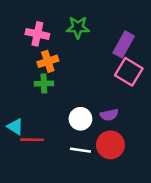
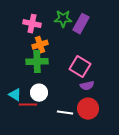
purple rectangle: (124, 44) -> (81, 24), moved
pink square: (129, 72) -> (80, 67), moved
green cross: (44, 84) -> (37, 62), size x1.5
white circle: (80, 119) -> (39, 93), moved

